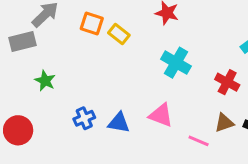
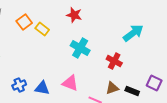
orange square: (92, 23) -> (24, 22), turned 35

